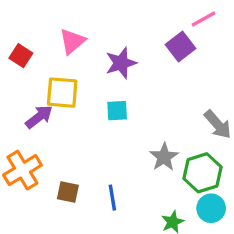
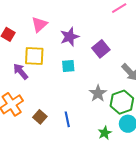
purple square: (181, 46) -> (101, 49), moved
purple arrow: (39, 117) -> (21, 71), turned -90
brown square: (68, 192) -> (40, 117), turned 32

